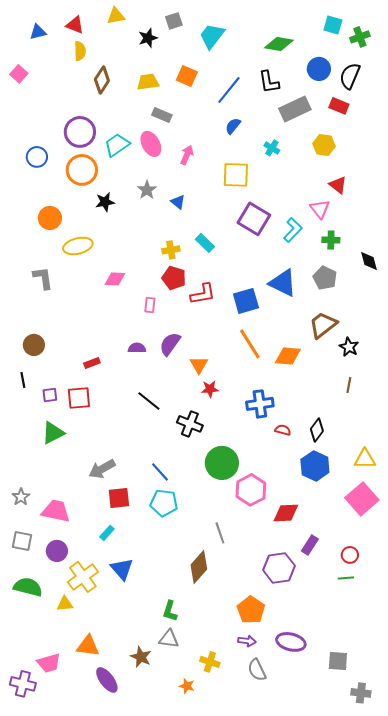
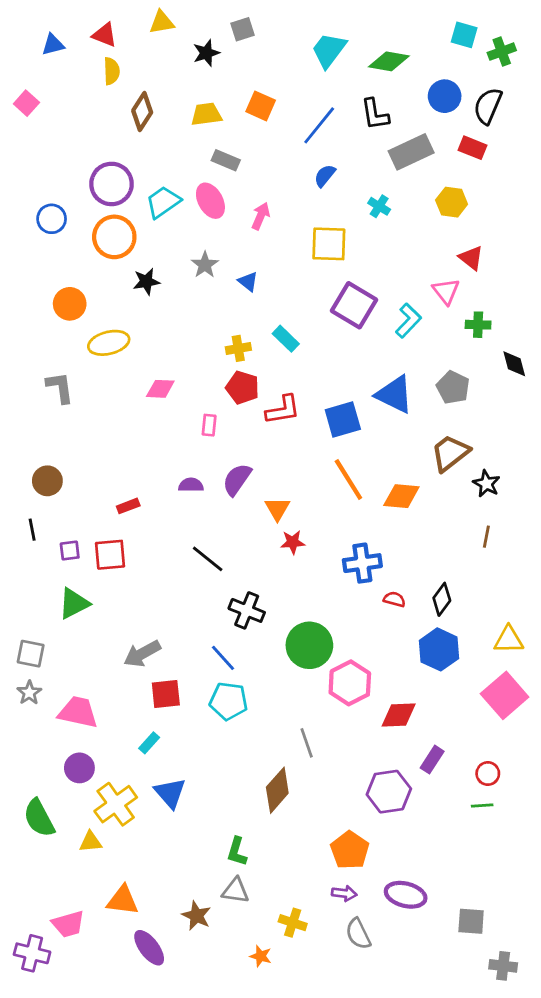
cyan trapezoid: (212, 36) -> (329, 50), moved
green cross: (331, 240) -> (478, 325), moved
black cross: (190, 424) -> (247, 610), moved
gray square: (22, 541) -> (31, 654), moved
green semicircle: (28, 587) -> (39, 818), turned -132

